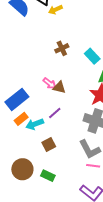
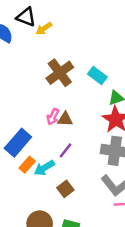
brown cross: (62, 48) -> (60, 73), size x1.6
pink arrow: (50, 83) -> (53, 117), turned 88

